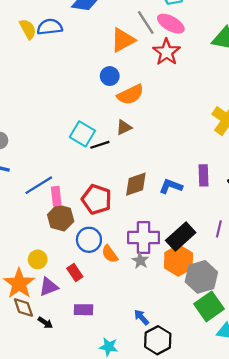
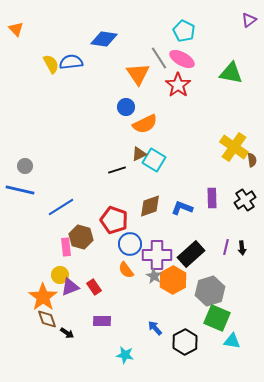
orange triangle: (123, 40) -> (138, 74), turned -35
cyan square: (82, 134) -> (154, 160), moved
pink rectangle: (56, 196) -> (66, 247), moved
blue circle: (89, 240) -> (130, 244), moved
orange hexagon: (178, 261) -> (173, 280), moved
purple triangle: (49, 287) -> (70, 287), moved
green square: (209, 306) -> (217, 318), turned -32
black hexagon: (158, 340) -> (185, 342), moved

